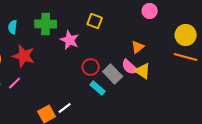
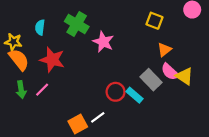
yellow square: (95, 21) -> (154, 21), moved
green cross: (46, 24) -> (77, 24), turned 30
orange triangle: (138, 47) -> (164, 50), moved
red circle: (91, 67) -> (116, 92), moved

